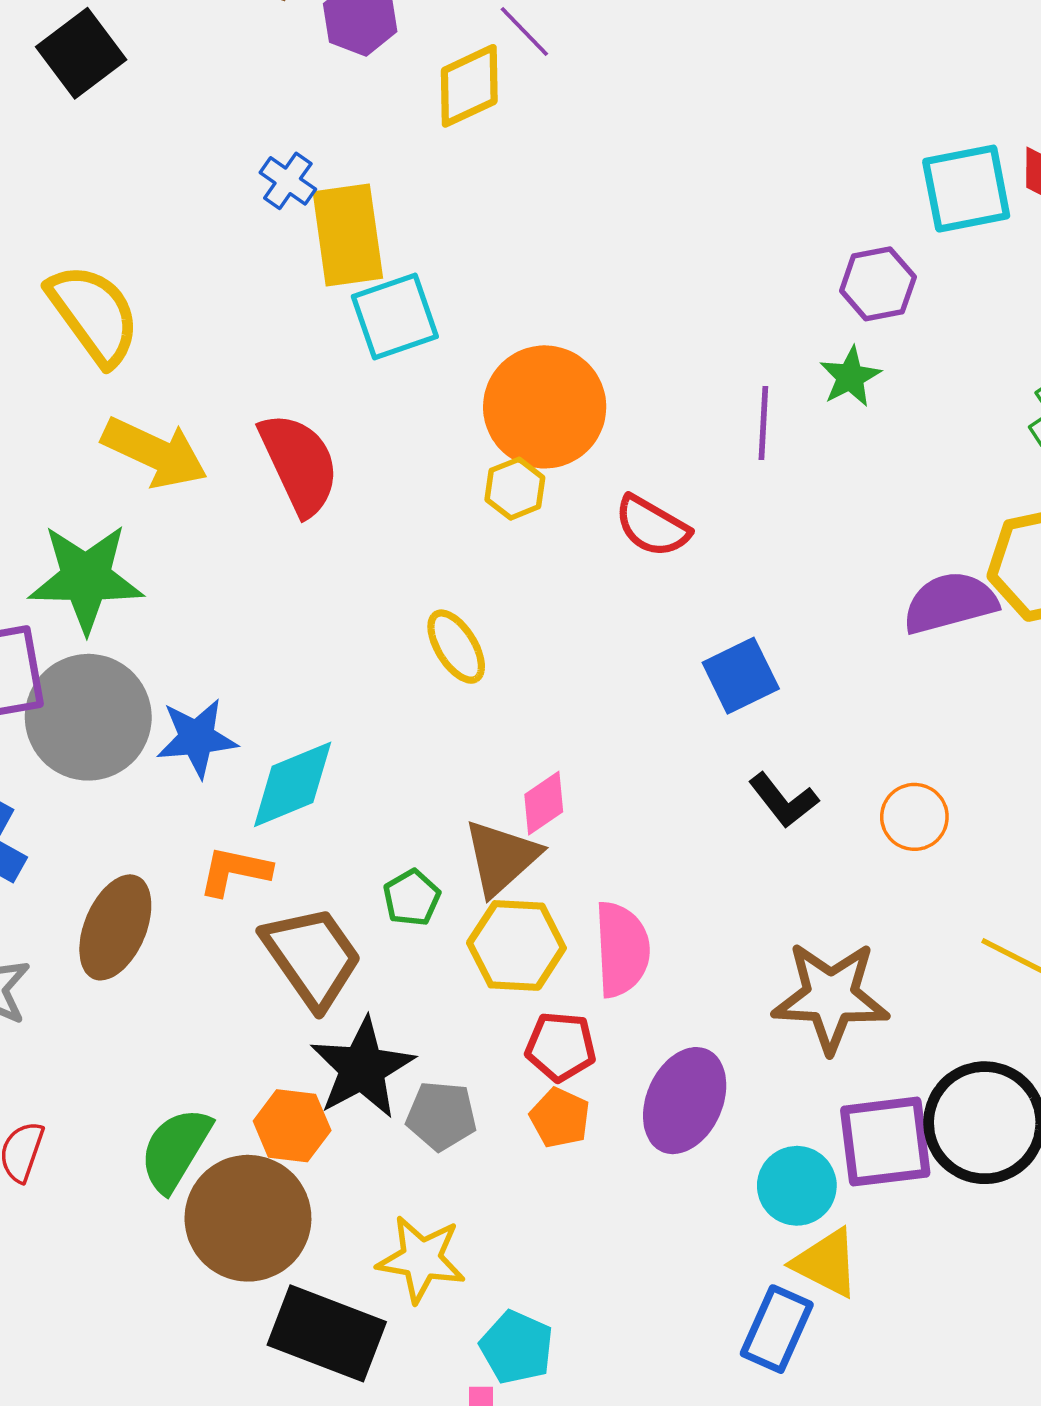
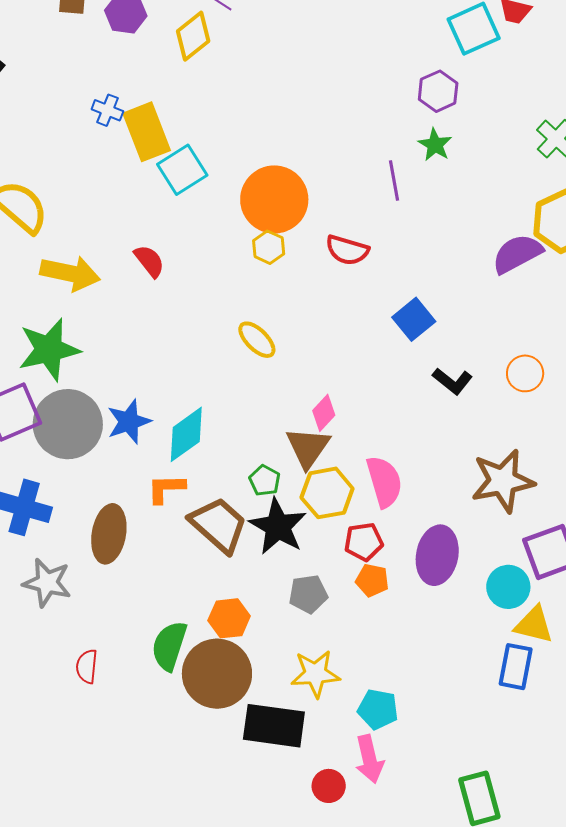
red semicircle: (299, 464) -> (149, 261), size x0.6
black star: (362, 1068) -> (278, 526), moved

